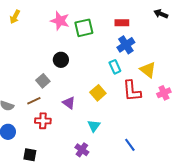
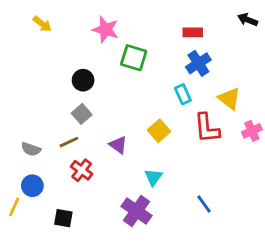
yellow arrow: (15, 17) -> (42, 24), turned -80
green square: (84, 28) -> (134, 58), moved, turned 30
black circle: (61, 60) -> (83, 80), moved
red cross: (43, 121) -> (82, 170), turned 35
purple cross: (82, 150) -> (136, 211), size x1.5

